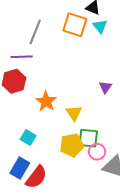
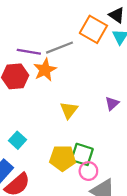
gray line: (35, 32) -> (59, 48), moved, turned 35
orange star: (46, 101) -> (45, 70), moved
yellow triangle: (74, 113) -> (69, 110), moved

